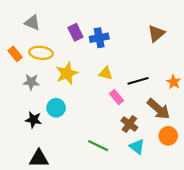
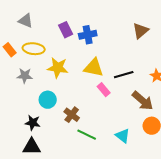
yellow star: (67, 73) -> (58, 68), turned 30
yellow triangle: (106, 73) -> (94, 68), size x1.5
black star: (33, 120) -> (33, 123), moved
brown cross: (129, 124) -> (72, 115), moved

